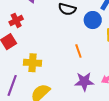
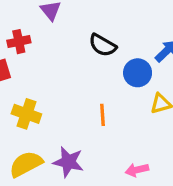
purple star: (84, 82) -> (68, 162), moved

